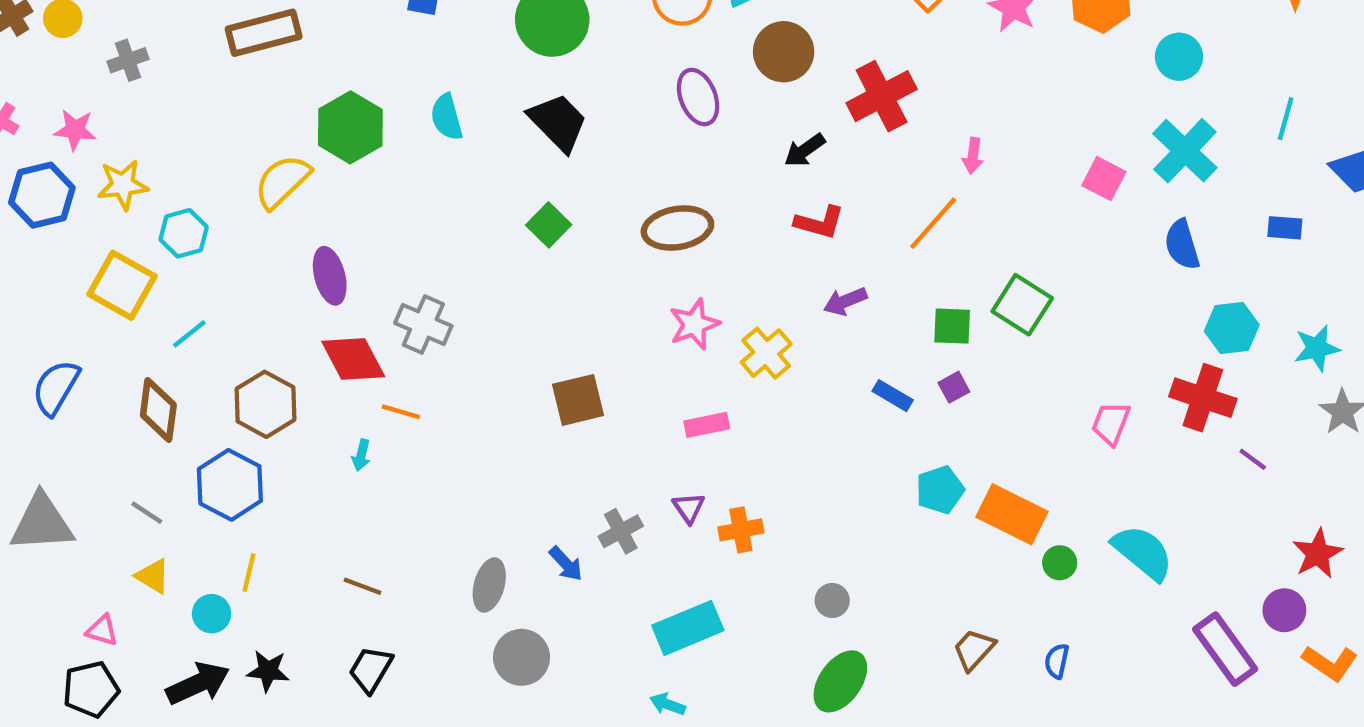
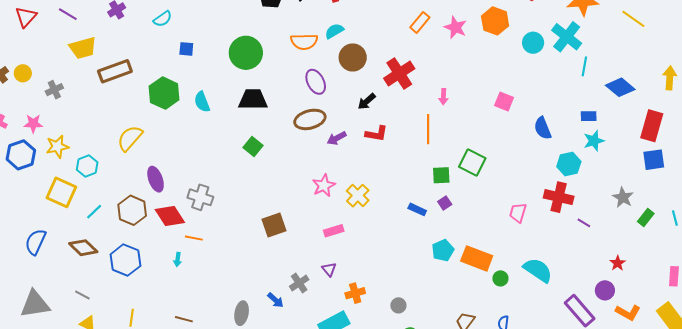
black trapezoid: (558, 122) -> (253, 99), turned -40
green hexagon: (350, 127) -> (164, 93), moved
cyan cross: (1185, 151) -> (567, 37), moved
orange line: (933, 223) -> (428, 129), turned -36
brown ellipse: (677, 228) -> (310, 119), moved
purple arrow: (845, 301) -> (337, 138), moved
cyan star: (1317, 348) -> (594, 141), moved
brown hexagon: (265, 404) -> (132, 210), moved
brown diamond: (158, 410) -> (83, 248), turned -48
blue hexagon: (230, 485) -> (125, 260), moved
orange cross: (741, 530) -> (355, 293), moved
red star: (1318, 554) -> (618, 263), size x0.7

